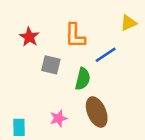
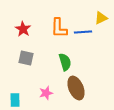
blue line: (106, 55) -> (83, 32), moved, turned 30
gray square: (51, 65) -> (26, 58), moved
green semicircle: (83, 79) -> (65, 62), turned -30

